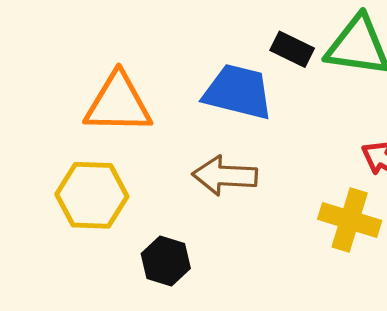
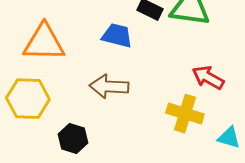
blue trapezoid: (238, 92) -> (117, 36), size x0.7

